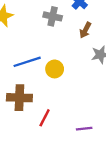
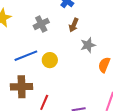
gray cross: (53, 16) -> (41, 24), moved, turned -35

